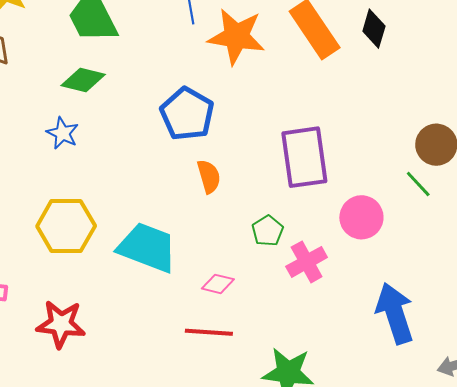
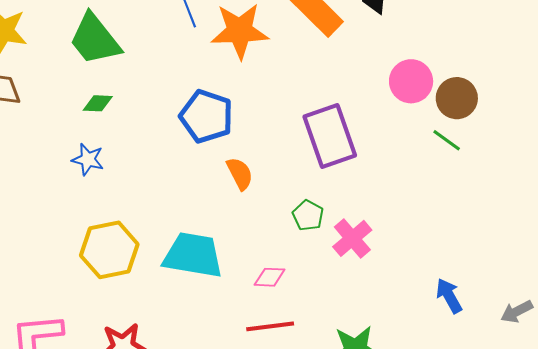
green diamond: (83, 80) -> (98, 103), size x0.7
pink circle: (361, 217) -> (411, 81), moved
blue arrow: (395, 313) -> (449, 296), moved, size x0.6

